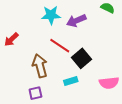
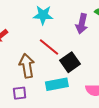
purple arrow: (76, 21) -> (82, 24), moved, turned -60
cyan rectangle: (71, 81) -> (57, 84), size x1.5

